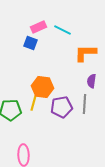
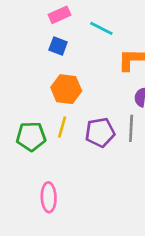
pink rectangle: (38, 27) -> (59, 15), moved
orange hexagon: (42, 87) -> (66, 89), moved

